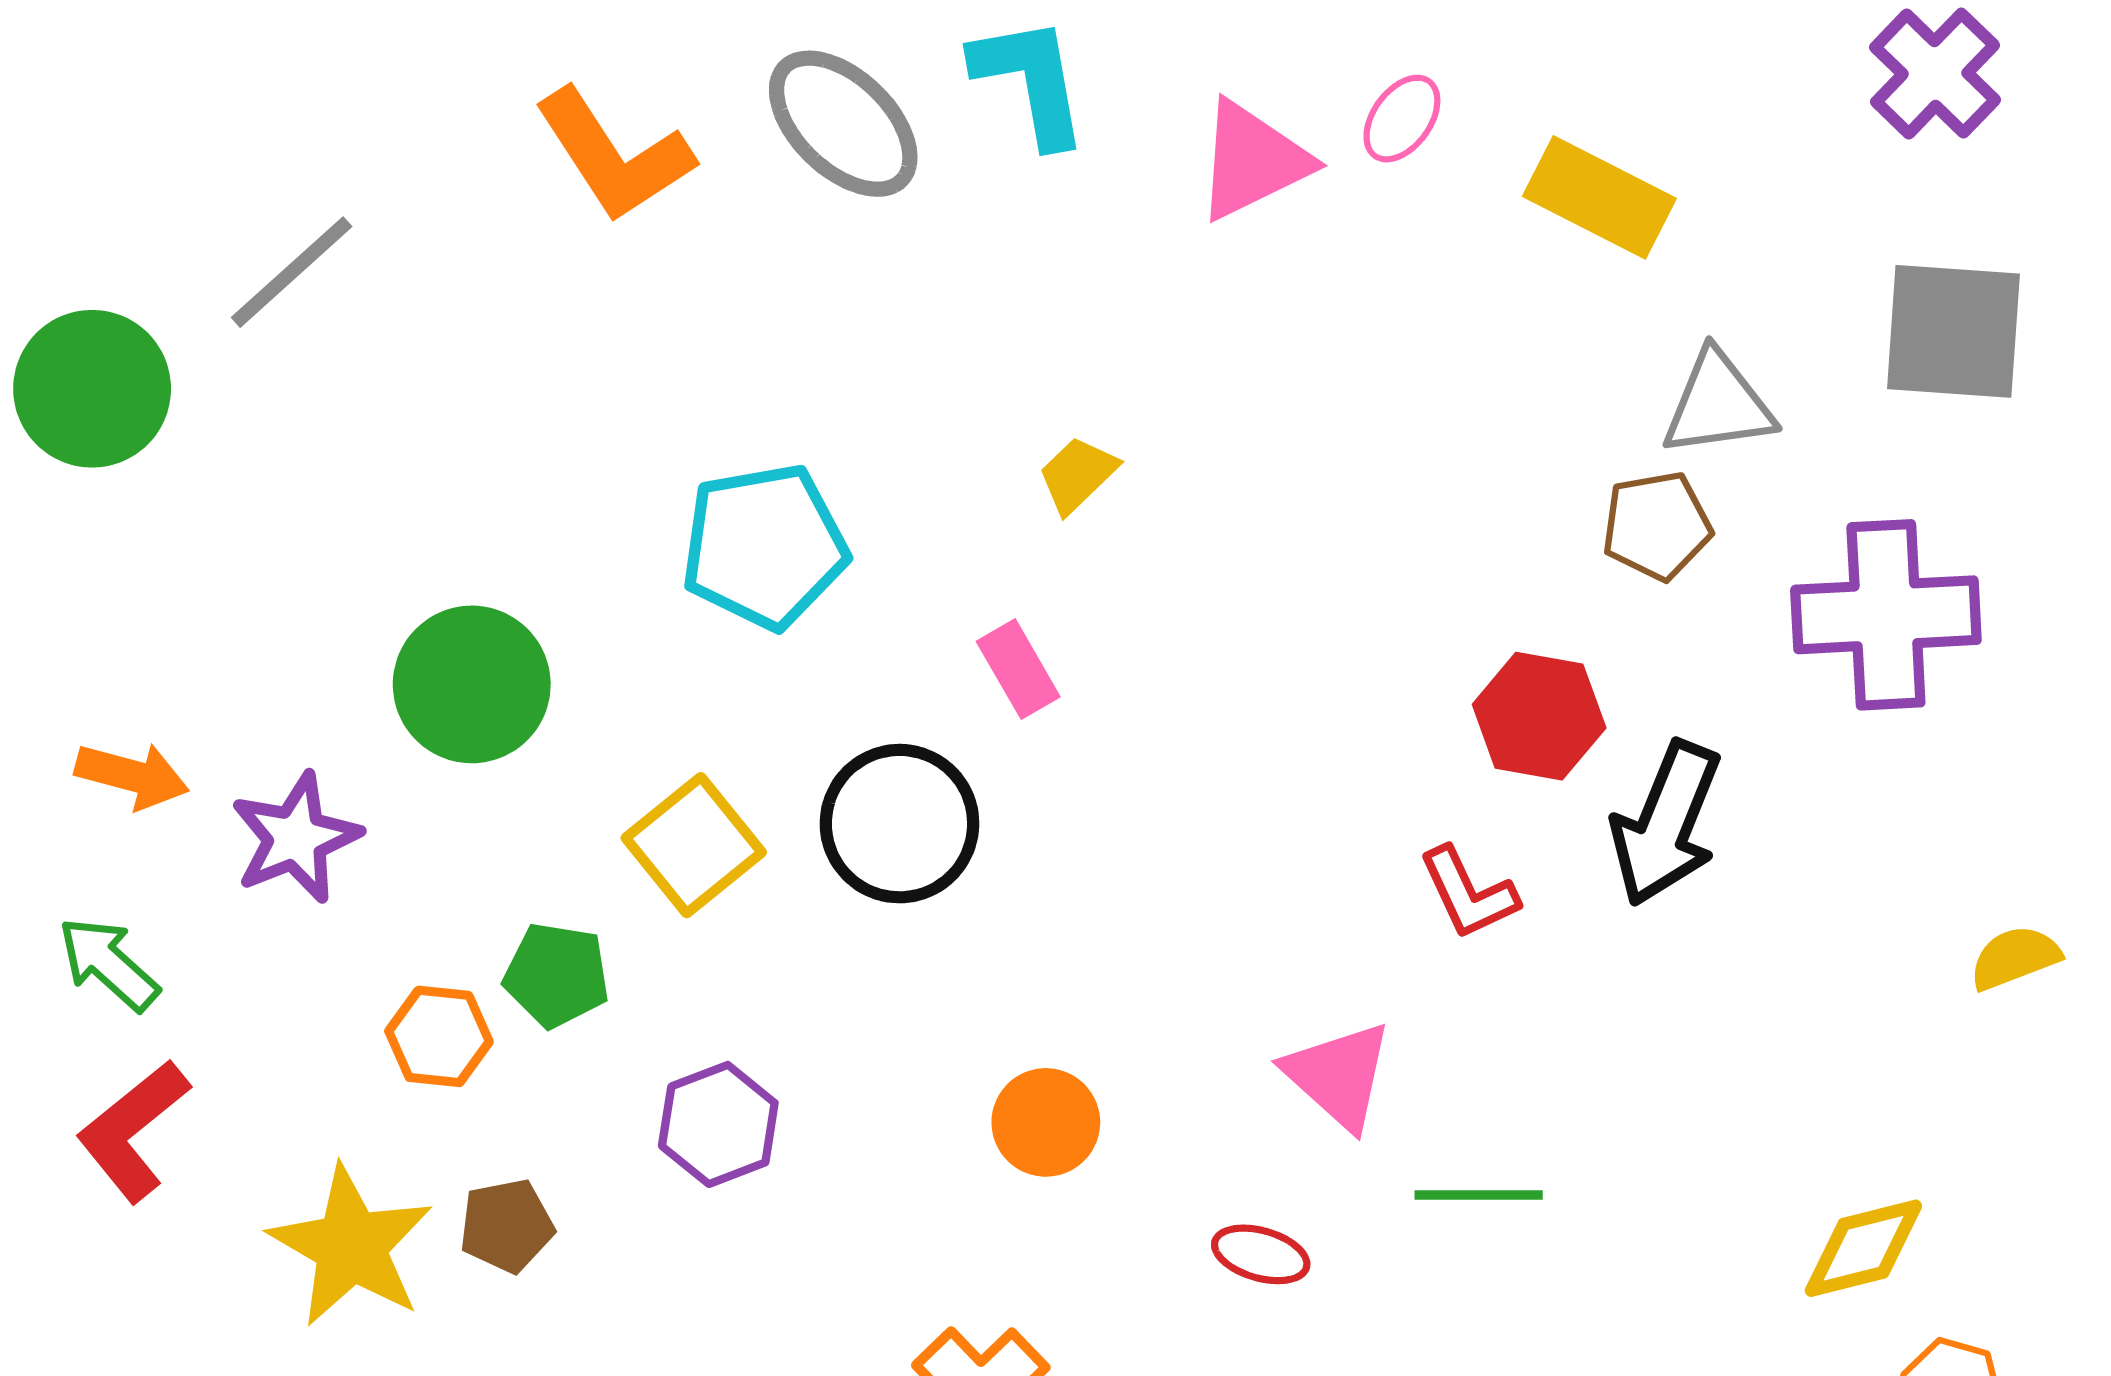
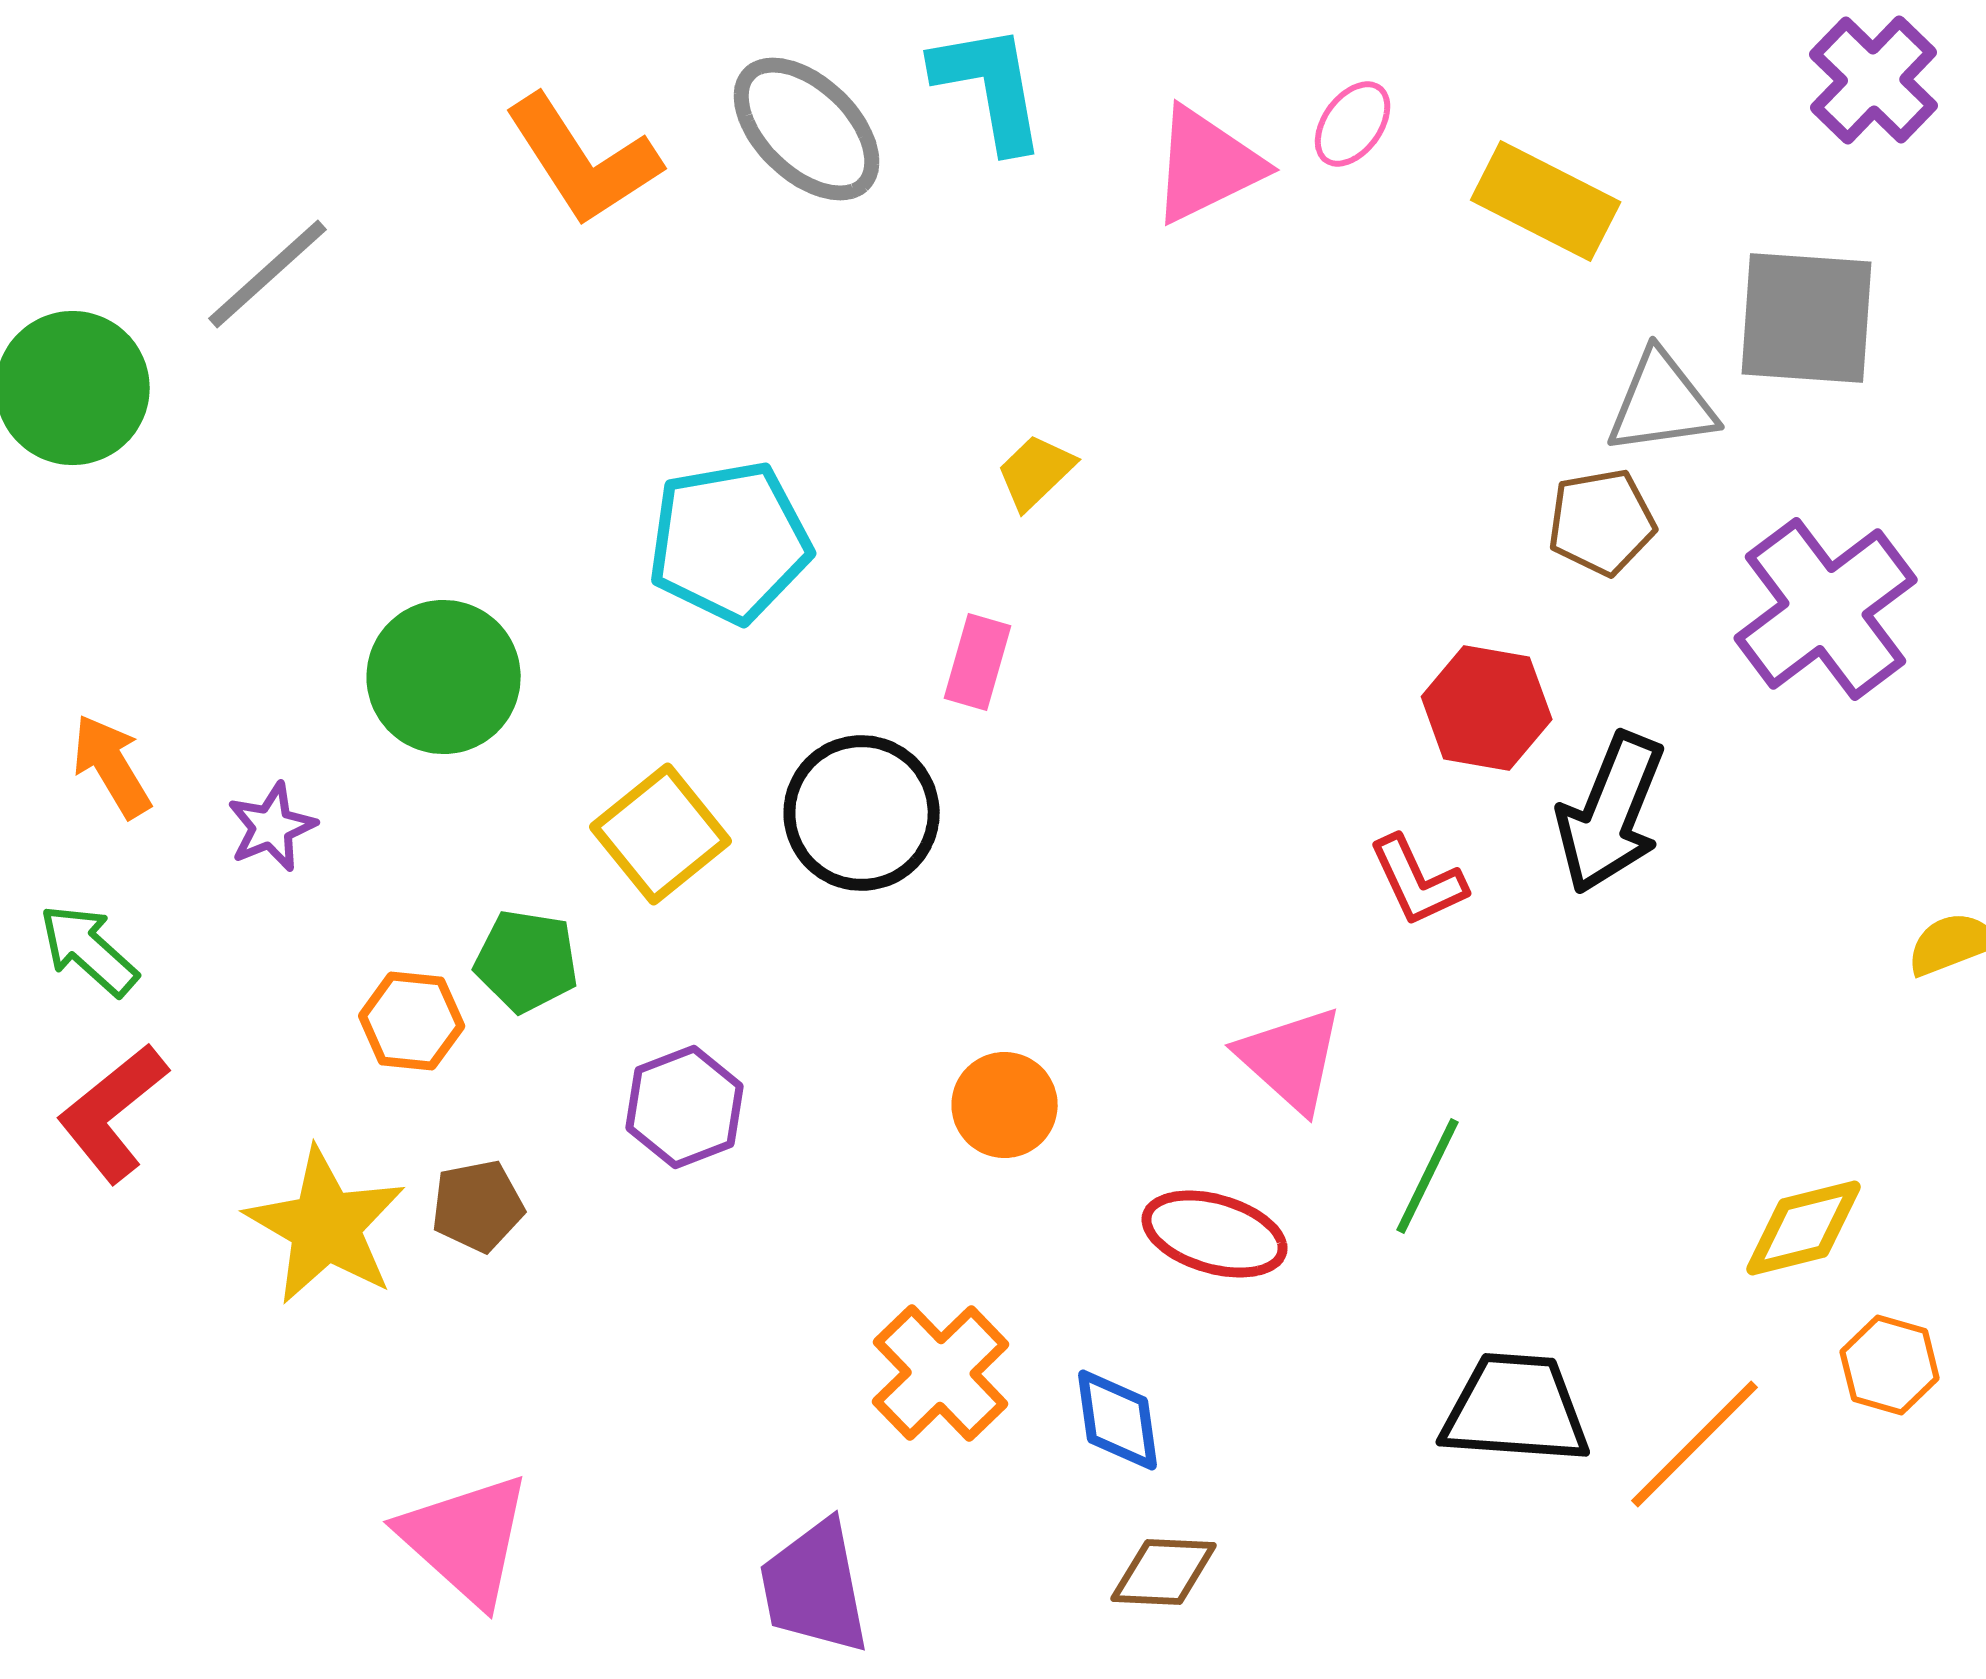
gray square: (1953, 331) -> (1807, 318), moved
purple cross: (1886, 615) -> (1826, 609), turned -34
pink rectangle: (1018, 669) -> (978, 662), turned 46
orange arrow: (132, 776) -> (112, 766), turned -136
purple star: (296, 838) -> (272, 827), size x0.7
green line: (1479, 1195) -> (1428, 1176), turned -64
red ellipse: (1261, 1254) -> (1215, 1234), size x1.5

